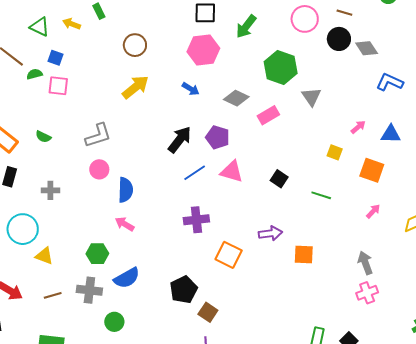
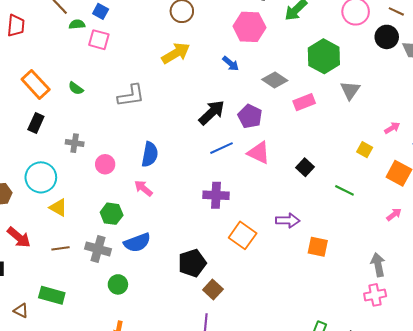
pink circle: (99, 169) -> (105, 164), moved

